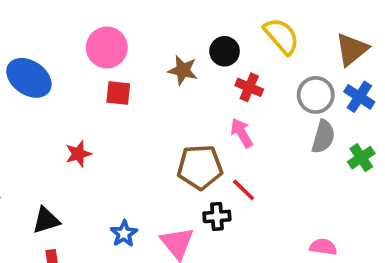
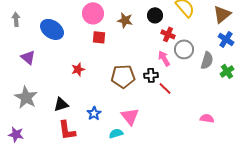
brown star: (183, 70) -> (125, 20), moved
gray circle: (316, 95) -> (184, 49), moved
brown pentagon: (200, 167) -> (123, 76), moved
black cross: (217, 216) -> (151, 75), moved
blue star: (124, 234) -> (94, 113), moved

